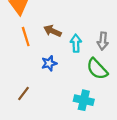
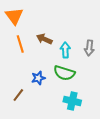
blue star: (49, 63) -> (38, 78), moved
green semicircle: (97, 69) -> (64, 73), moved, turned -30

